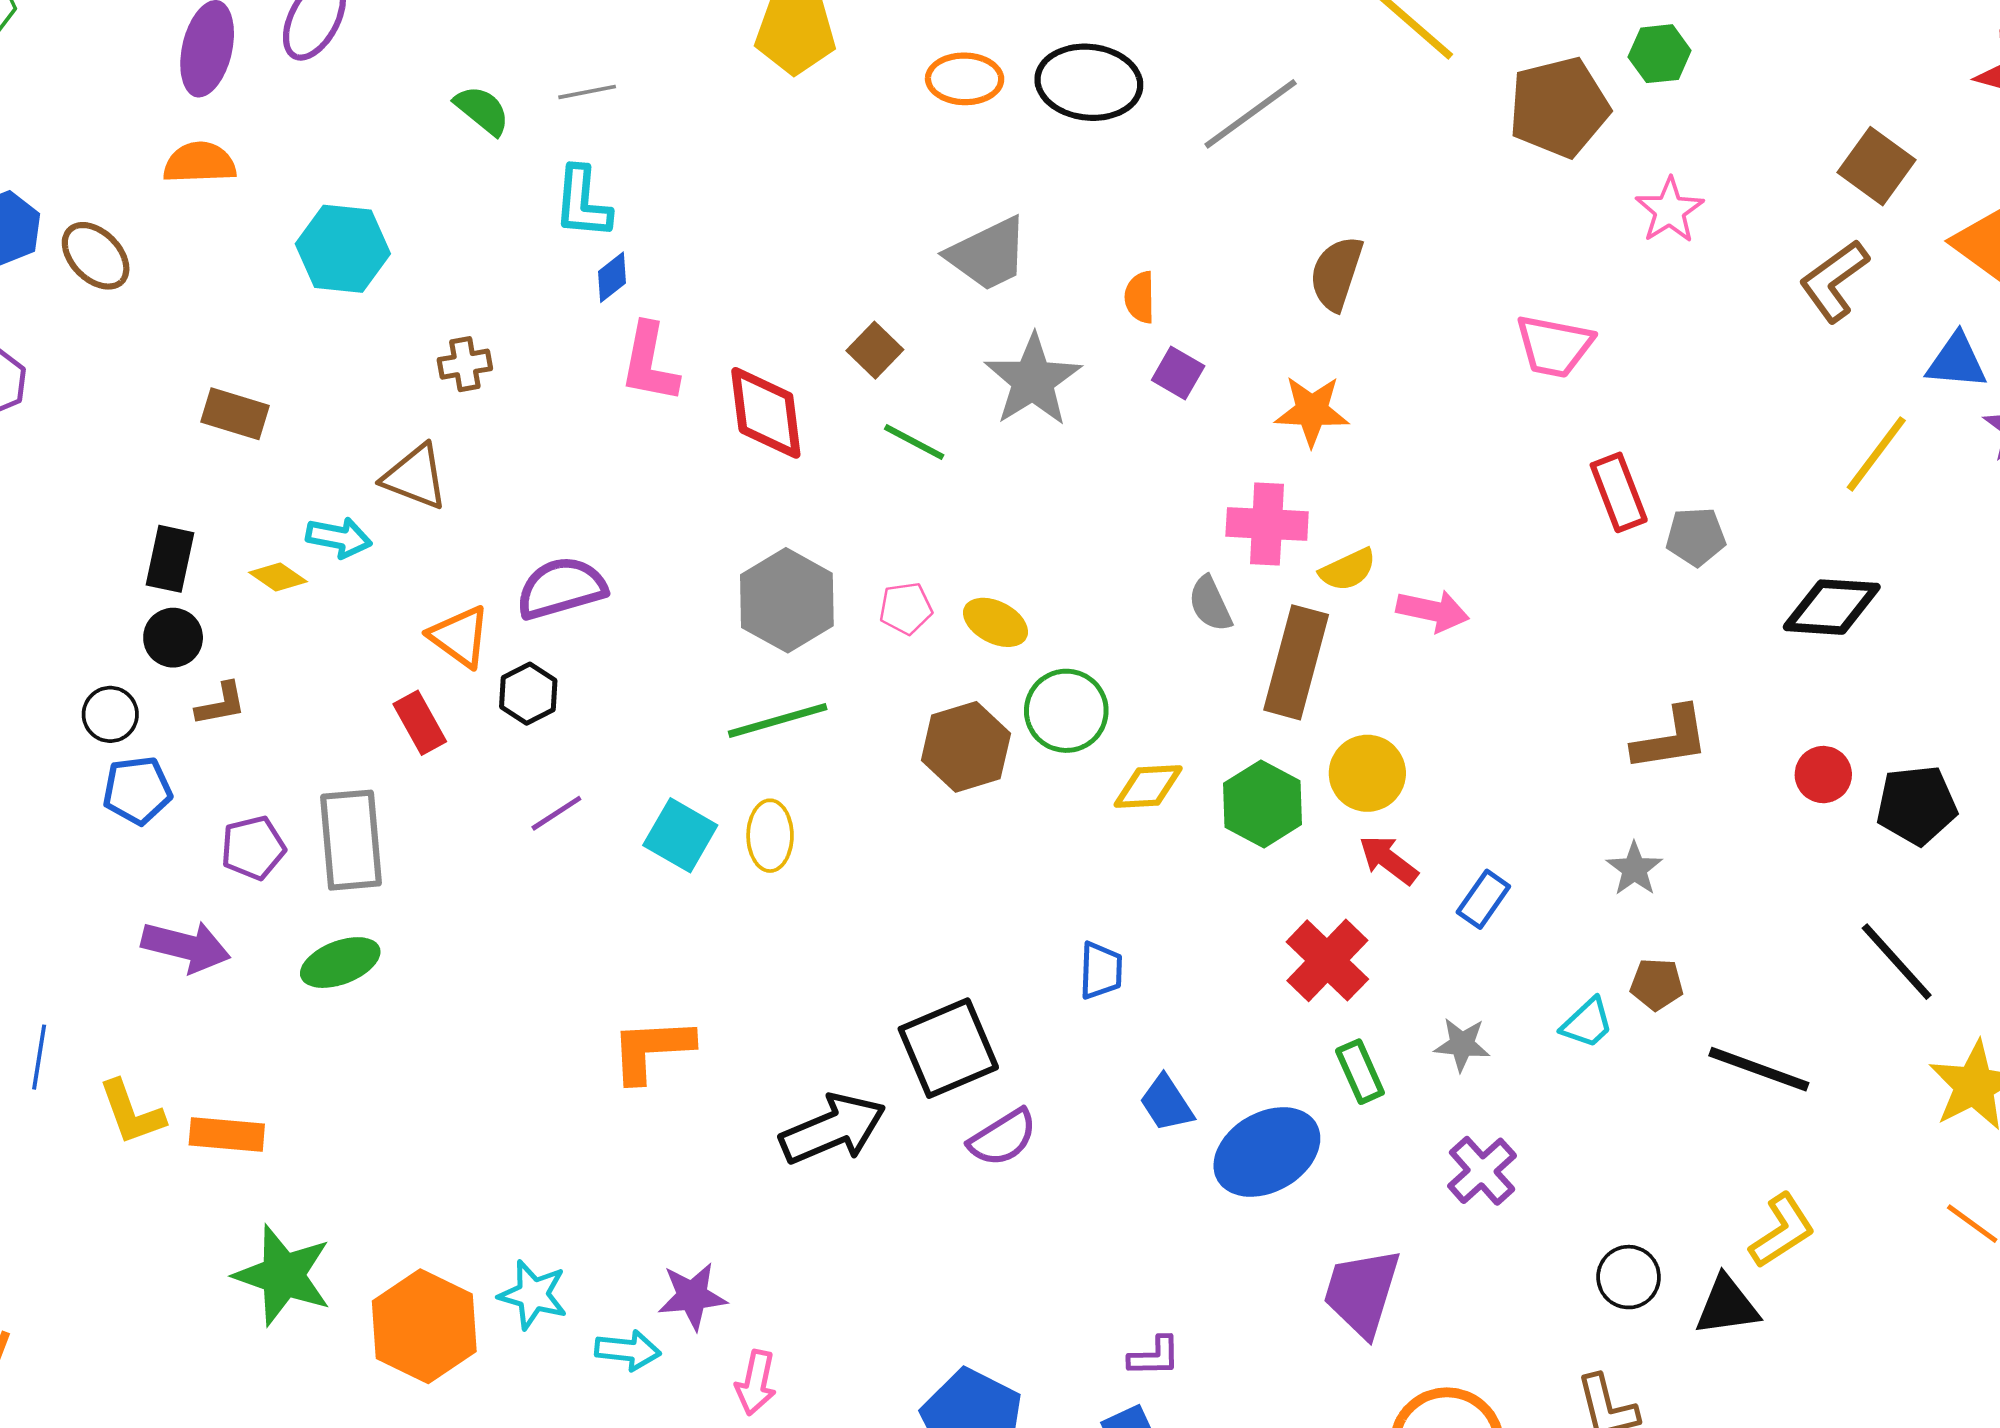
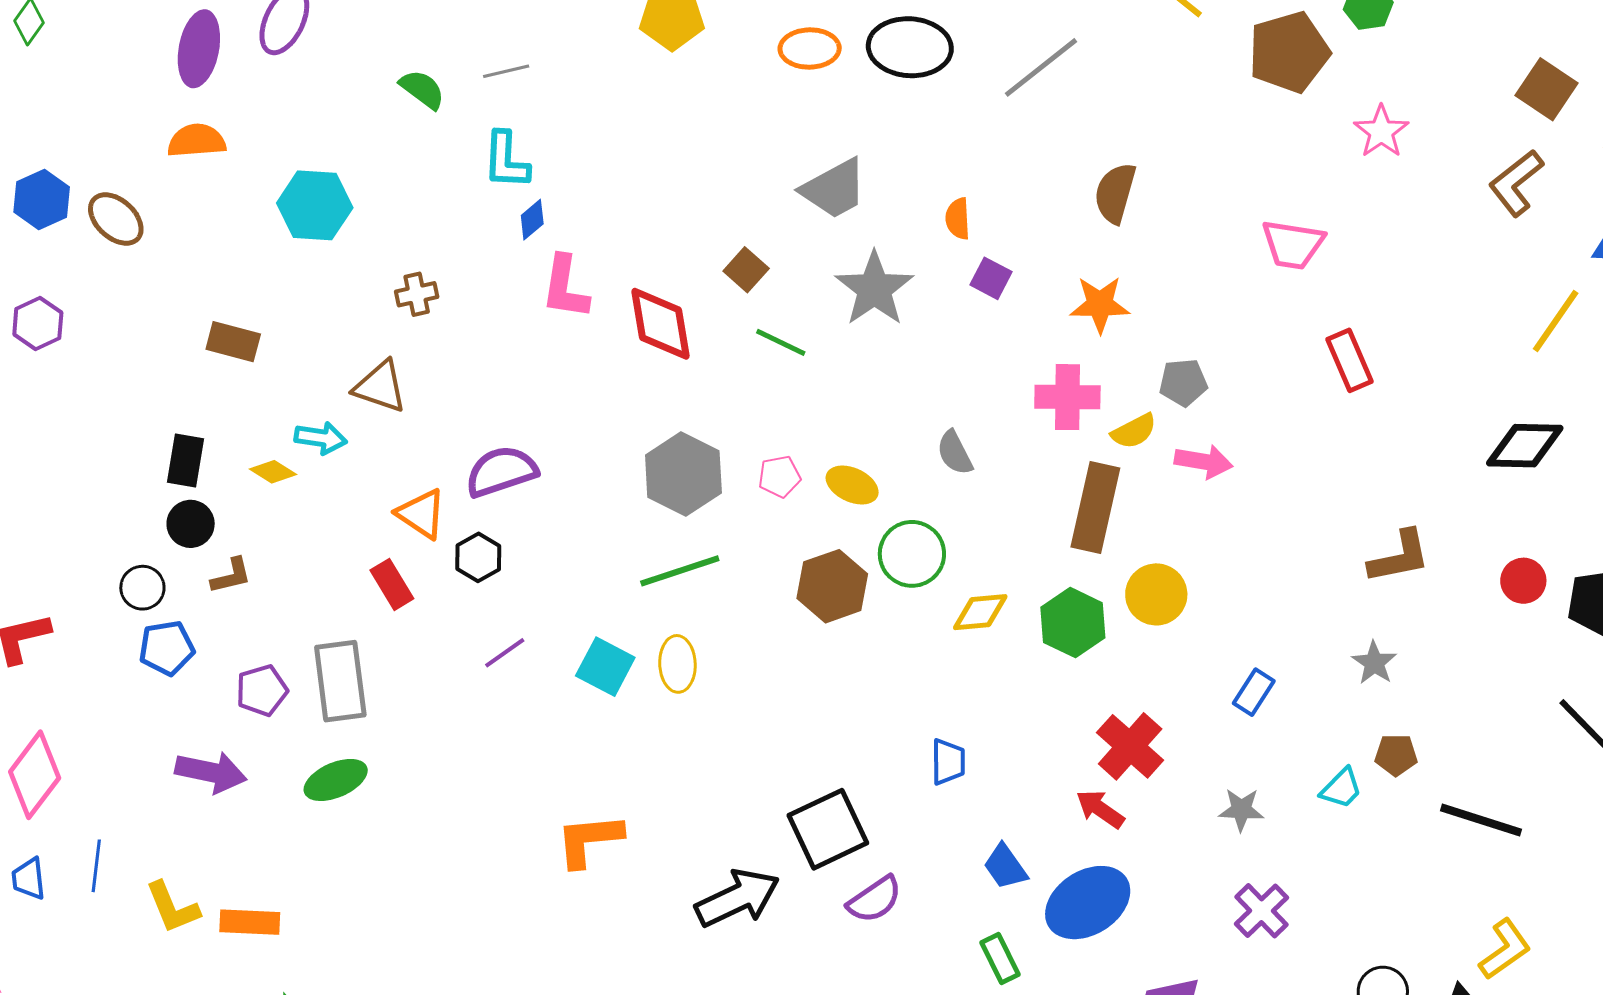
gray pentagon: (1696, 537) -> (1183, 382), moved
gray semicircle: (1210, 604) -> (955, 453), moved
red arrow: (1388, 860) -> (1100, 809), moved
green rectangle: (1360, 1072) -> (1000, 958), moved

